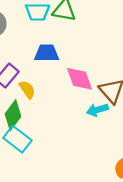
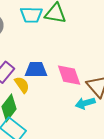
blue trapezoid: (47, 53) -> (36, 70), moved

